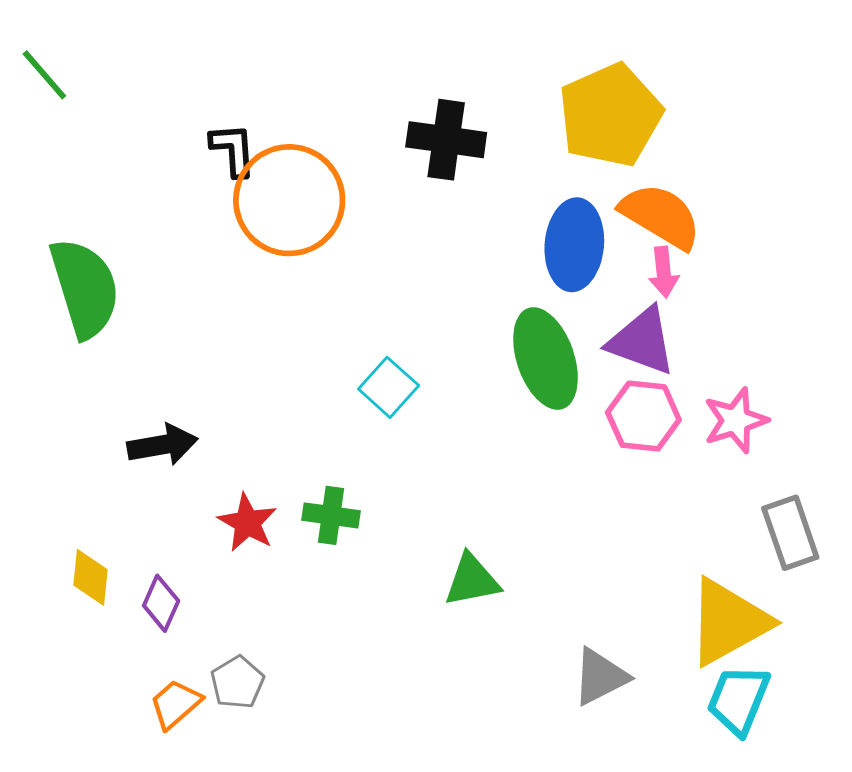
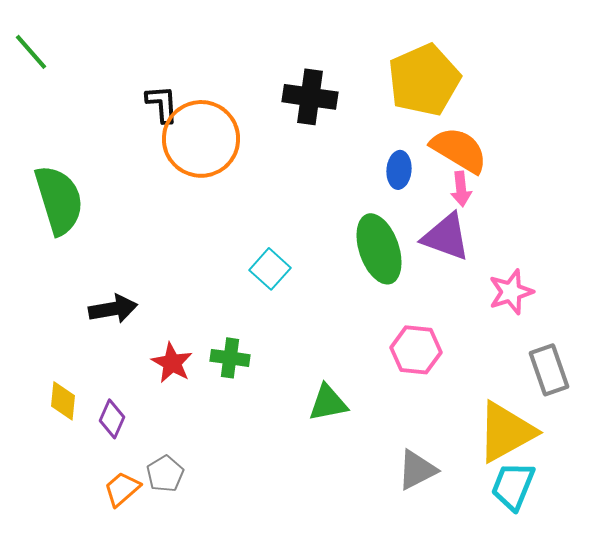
blue ellipse: (574, 245) -> (399, 170), size x0.6
pink hexagon: (643, 416) -> (416, 350), moved

